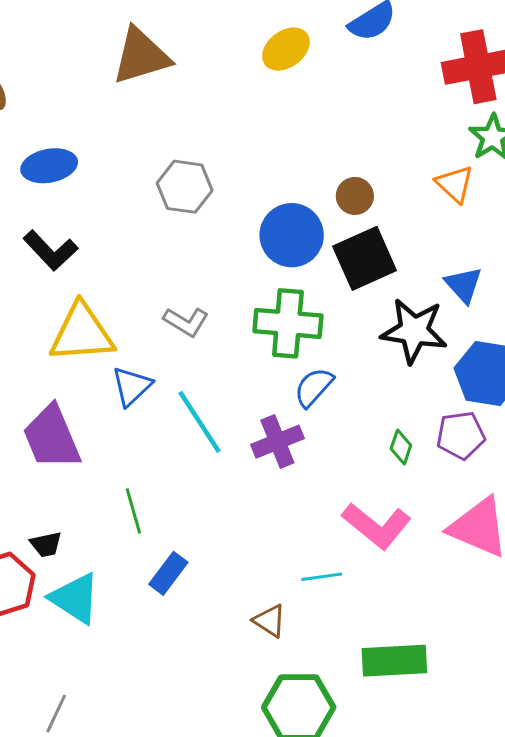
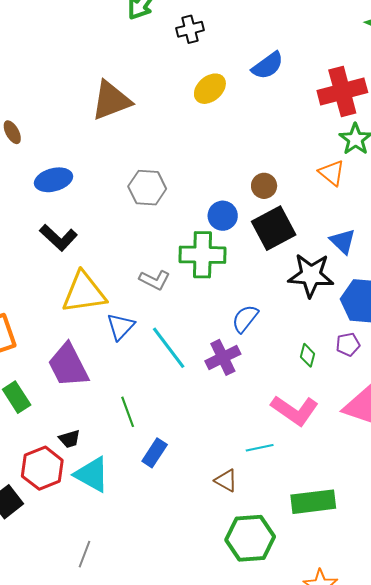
blue circle: (292, 235) -> (223, 216), size x0.7
green cross: (288, 323) -> (202, 255), moved
purple pentagon: (461, 435) -> (348, 344), size x0.7

